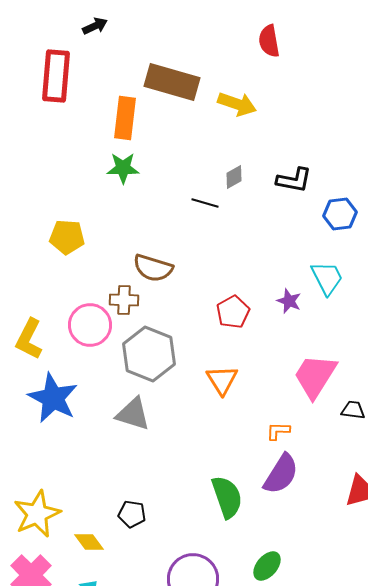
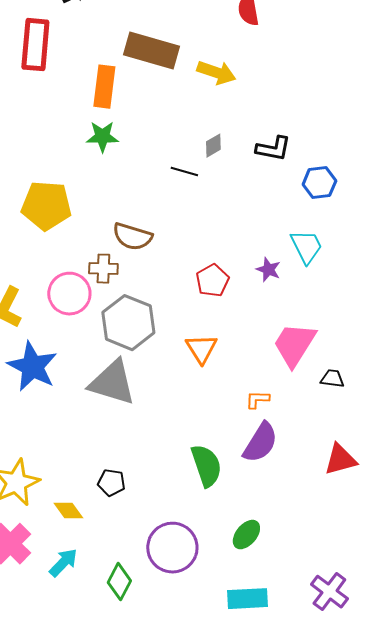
yellow pentagon: (67, 237) -> (46, 206), size x1.4
gray triangle: (133, 414) -> (112, 383), size x1.4

